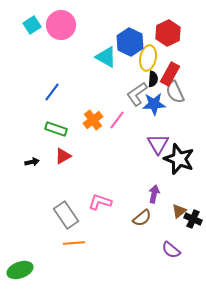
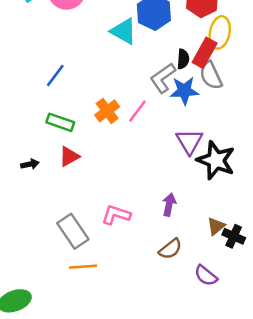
yellow ellipse: (148, 58) -> (220, 32), moved
purple arrow: (154, 194) -> (169, 205), moved
brown semicircle: (142, 218) -> (170, 249), moved

